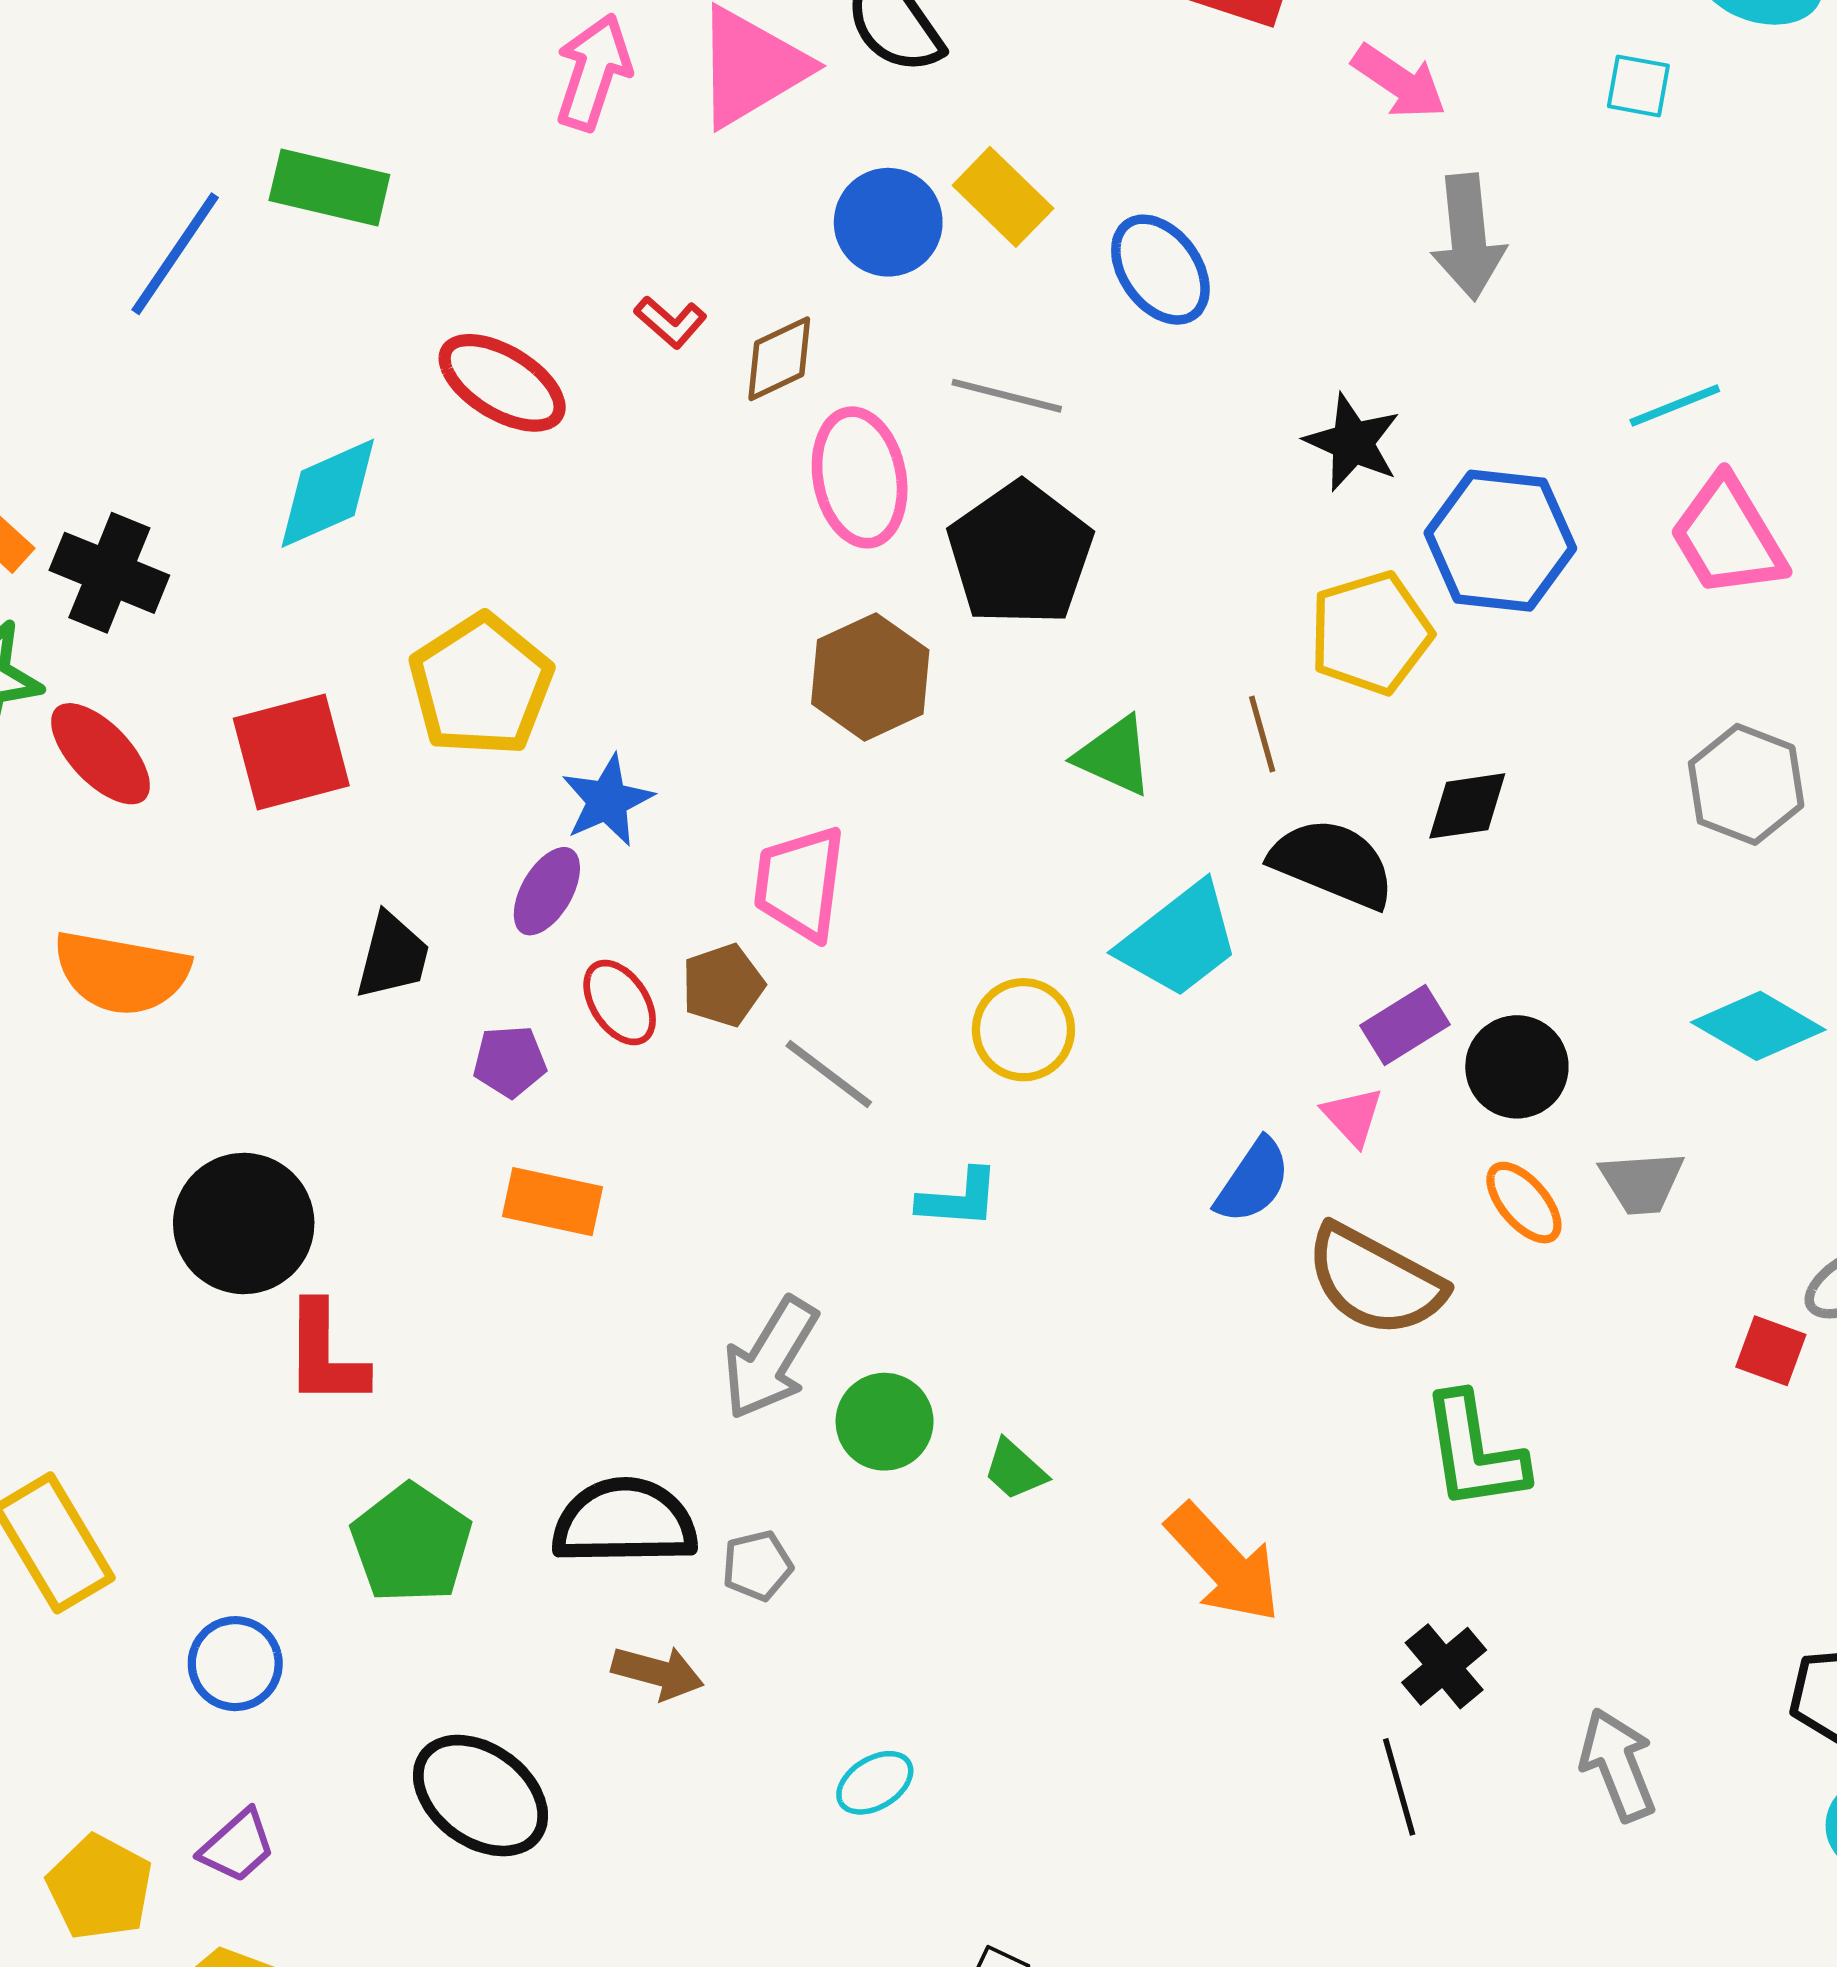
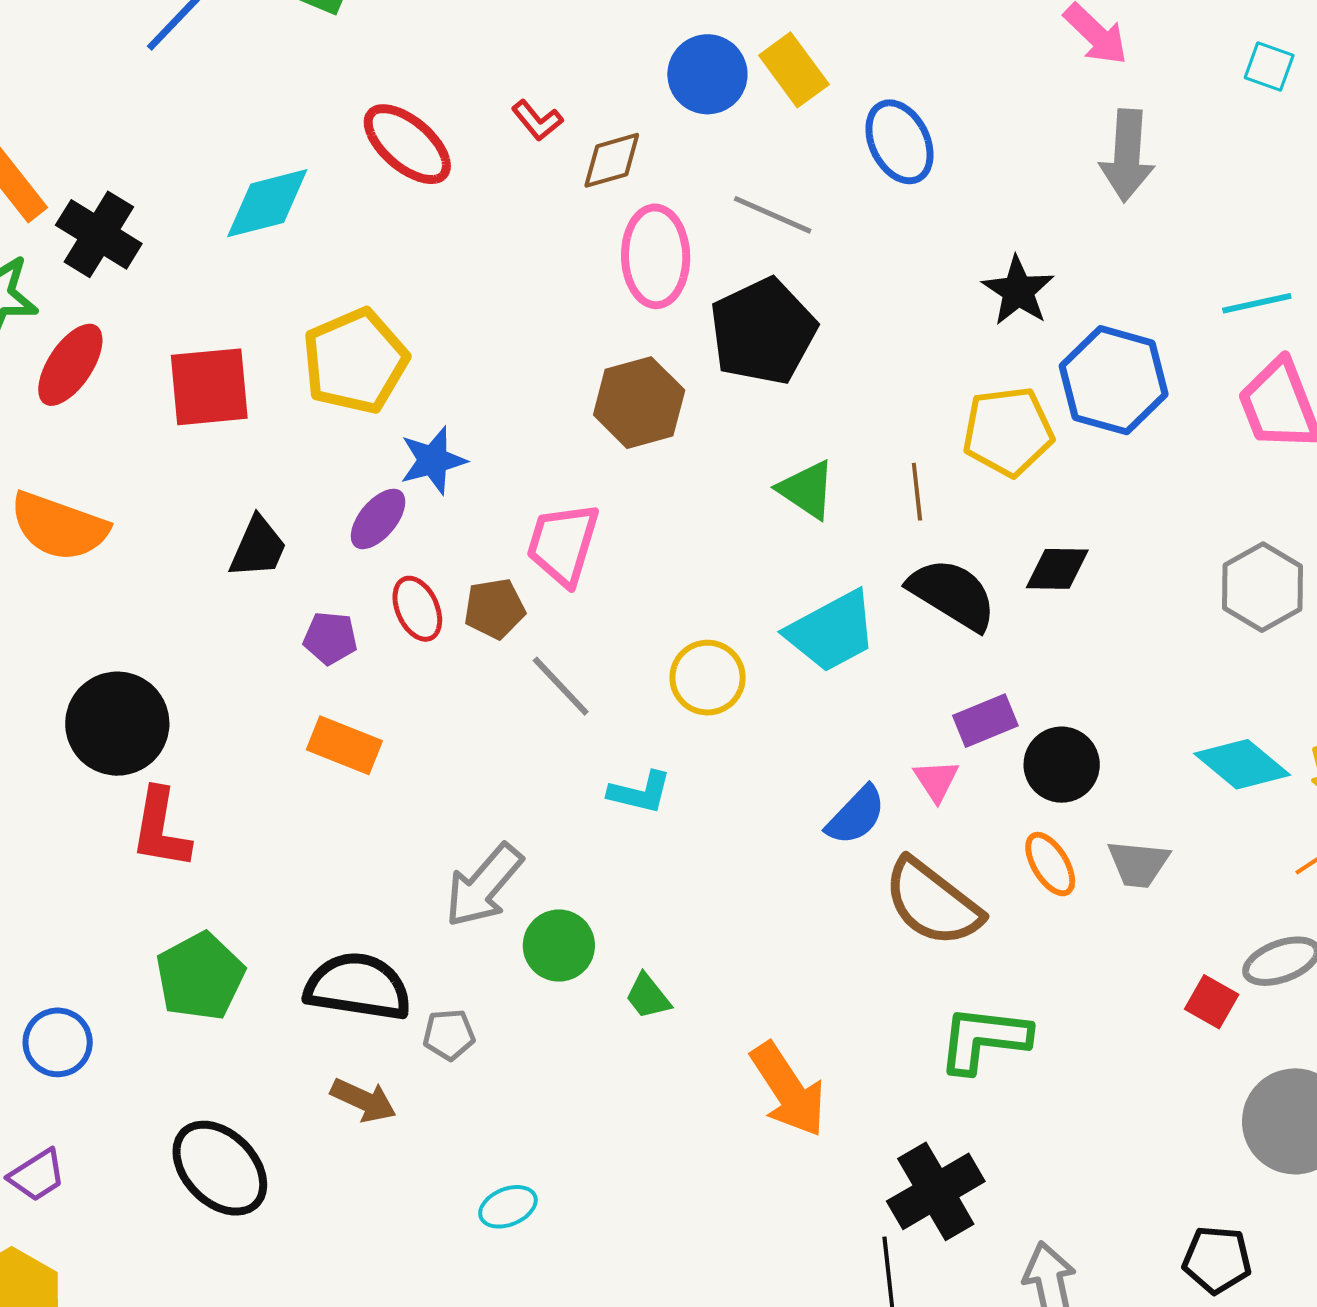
red ellipse: (100, 754) -> (70, 365), turned 68
green L-shape: (1474, 1452) -> (984, 1039), turned 96
black cross: (1444, 1666) -> (936, 1191), size x1.5

